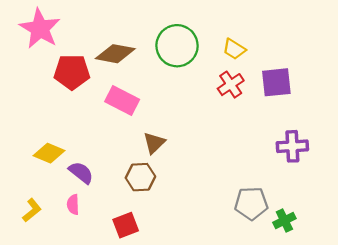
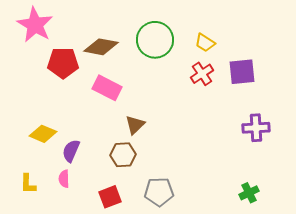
purple semicircle: (81, 173) -> (71, 151), turned -105
gray pentagon: (251, 203) -> (159, 192), moved
yellow L-shape: (32, 210) -> (28, 184), turned 130

